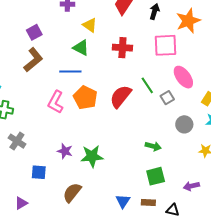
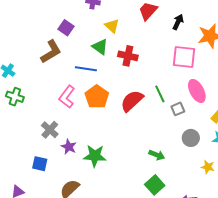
purple square: (34, 32) -> (66, 28), moved, turned -35
red cross: (122, 48) -> (128, 56), moved
gray cross: (17, 141) -> (50, 130), moved
green square: (156, 176) -> (155, 185), turned -36

